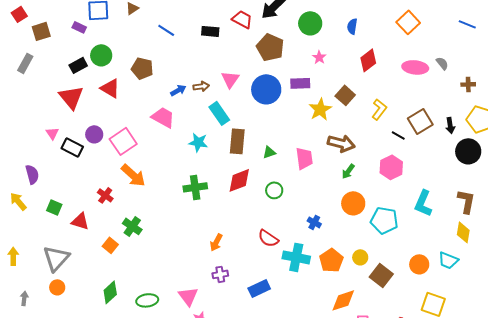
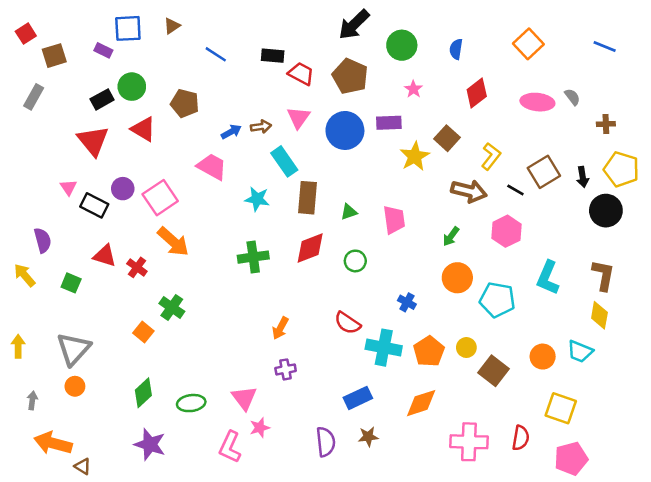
red trapezoid: (242, 19) -> (301, 74), moved
brown arrow: (341, 143) -> (469, 191), moved
red triangle: (80, 221) -> (105, 256), moved
blue rectangle: (259, 288) -> (358, 398), moved
orange diamond: (343, 300) -> (421, 403), moved

